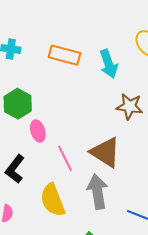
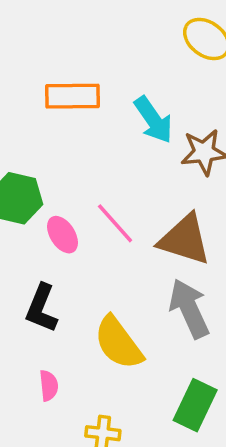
cyan arrow: (109, 64) -> (153, 120), moved
pink line: (65, 158) -> (115, 223), moved

